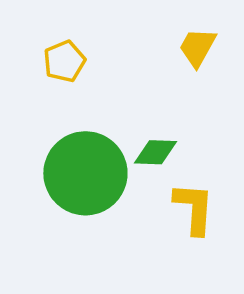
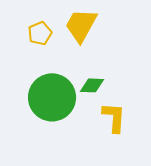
yellow trapezoid: (198, 47) -> (81, 25), moved, size x1.5

